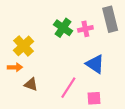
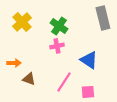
pink cross: (85, 29) -> (57, 46), moved
yellow cross: (24, 46) -> (22, 22), moved

